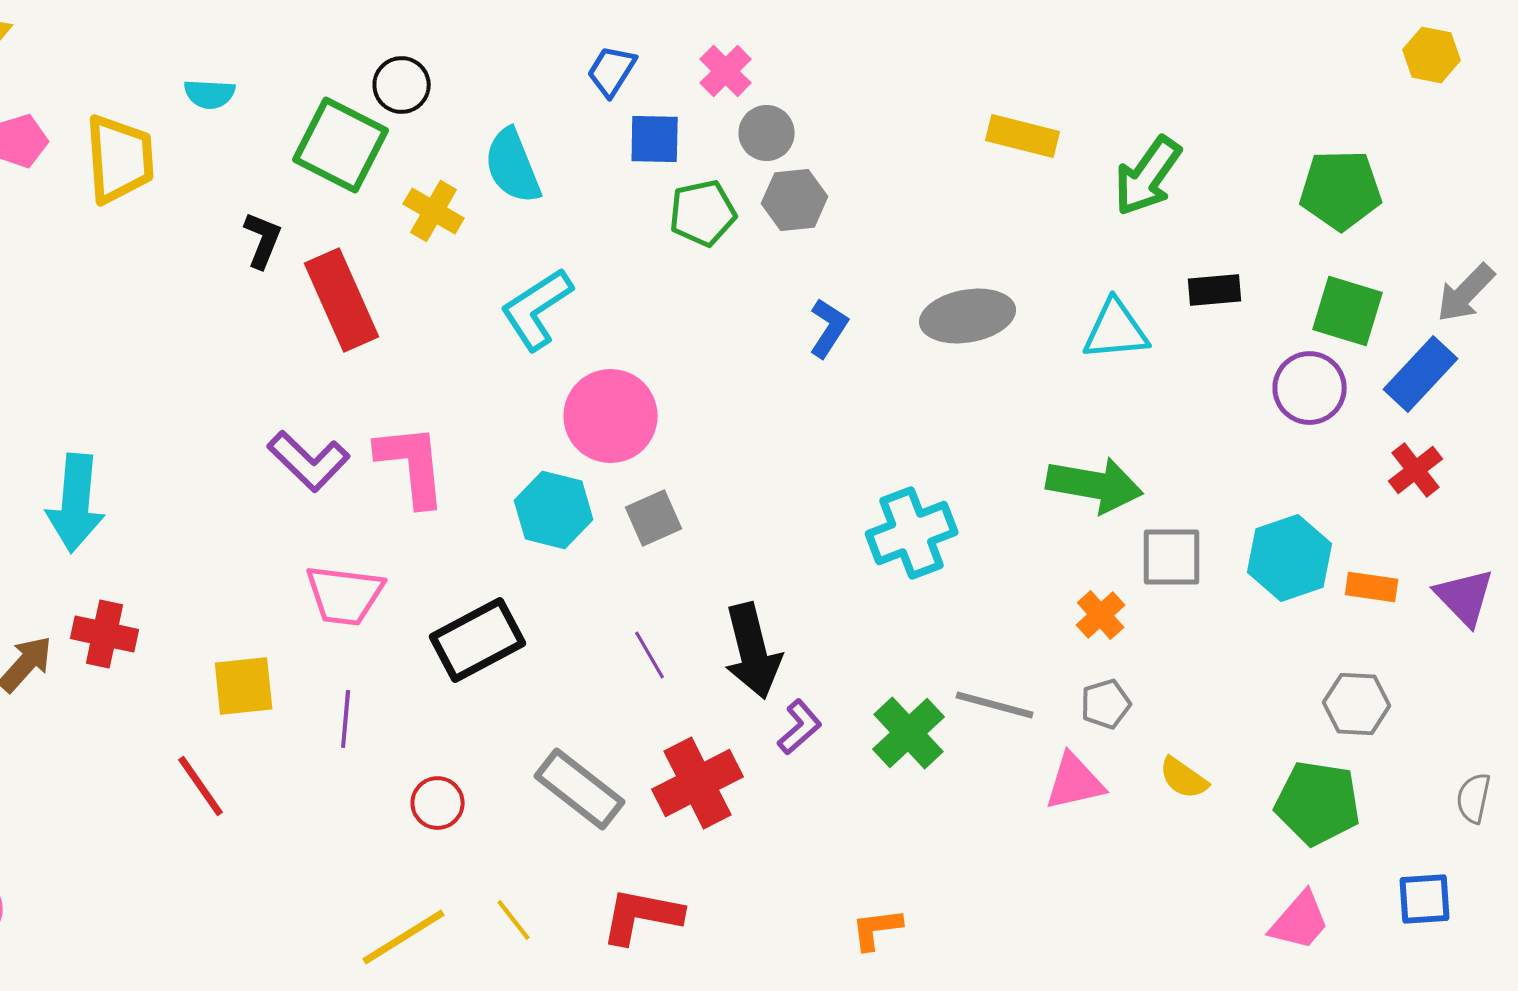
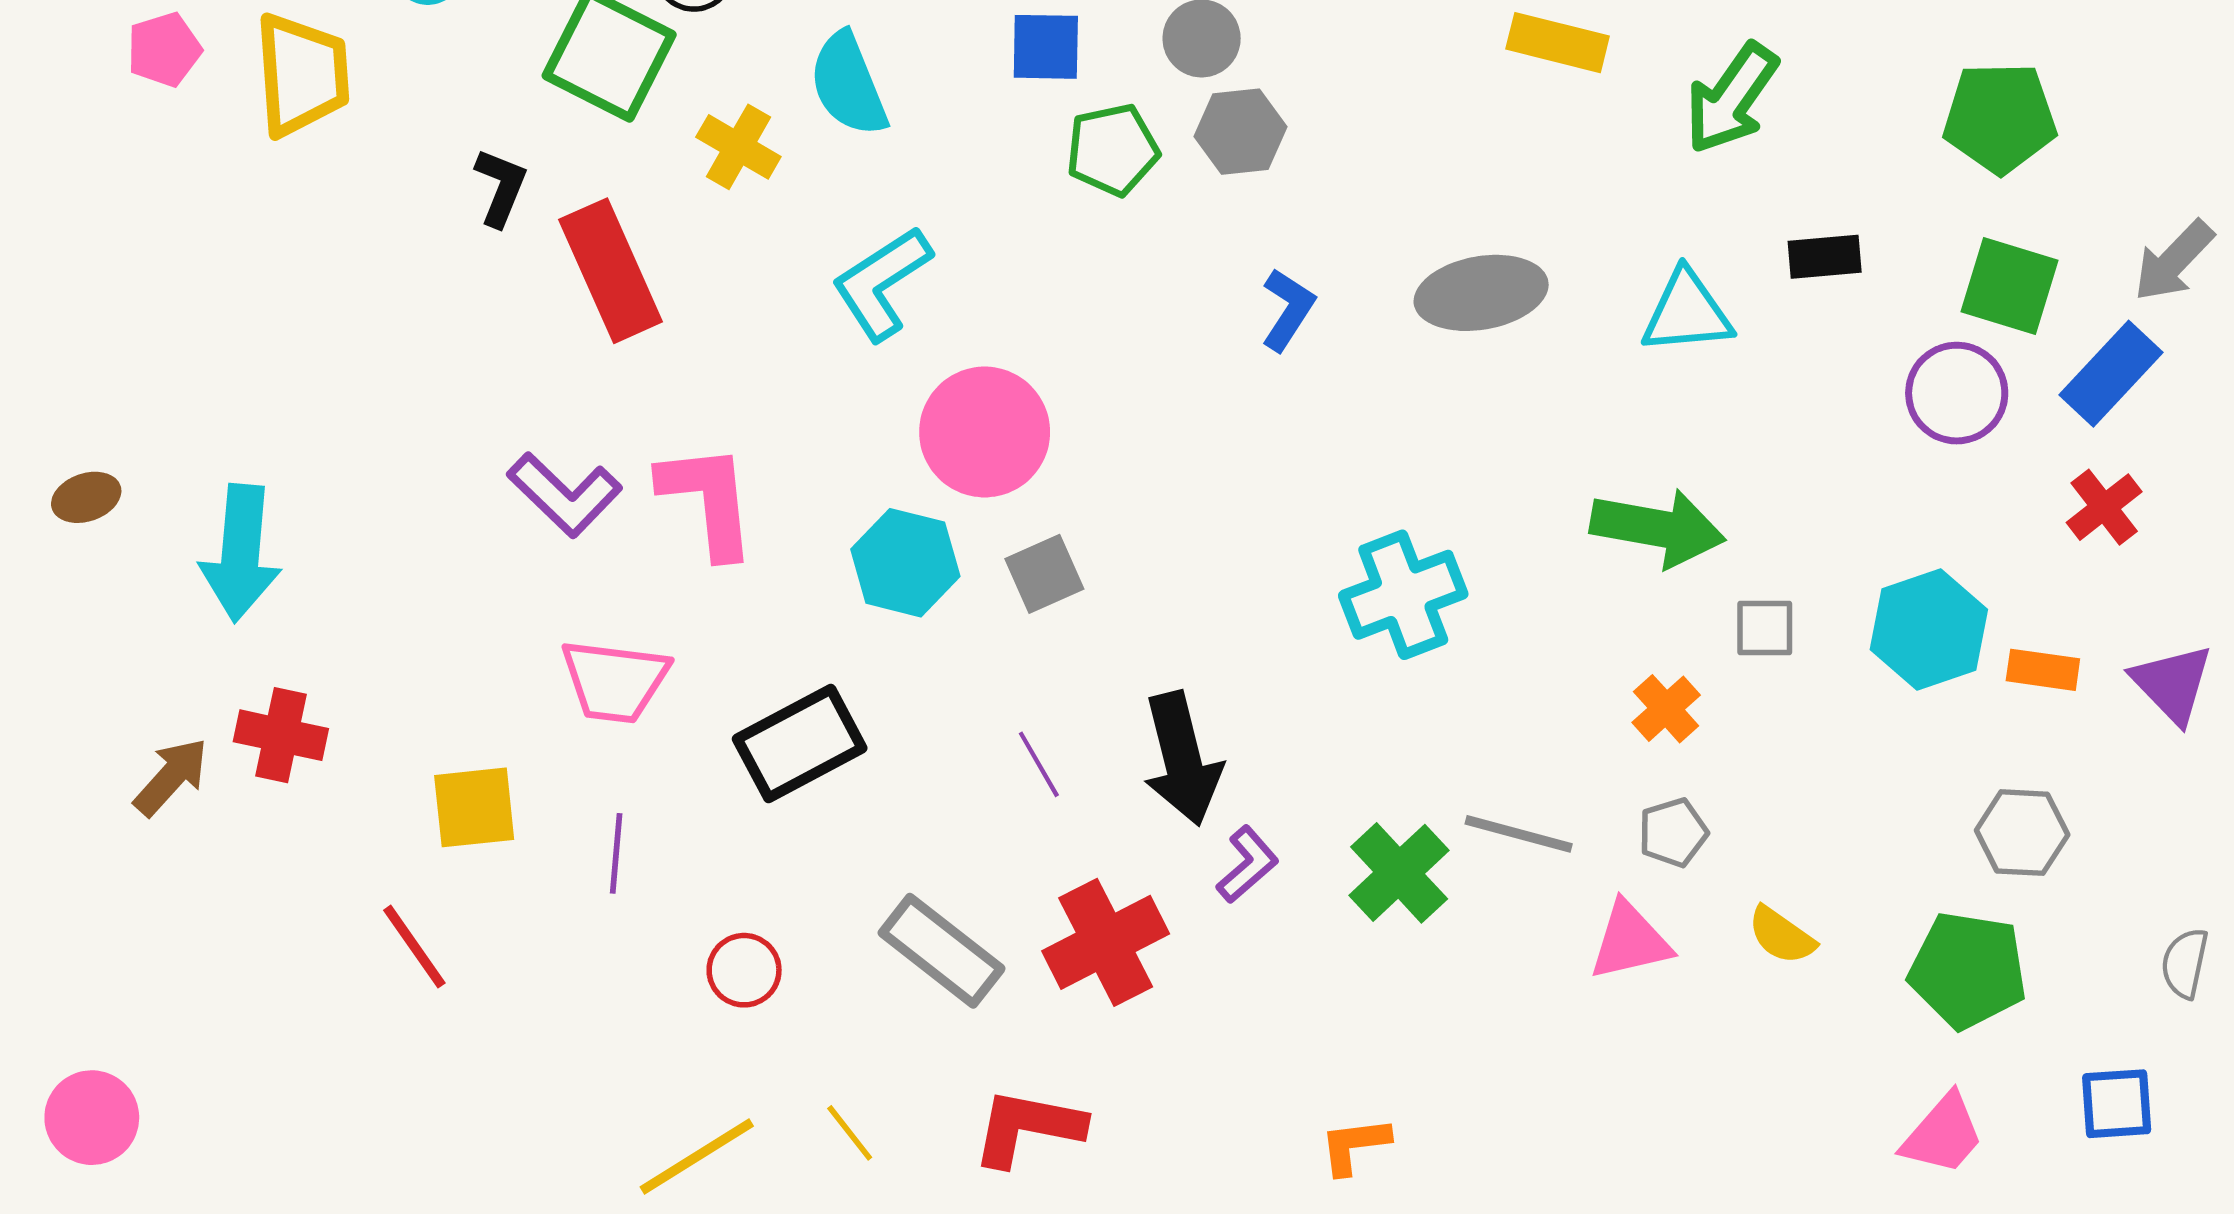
gray square: (1172, 557) -> (1765, 628), size x0.7

